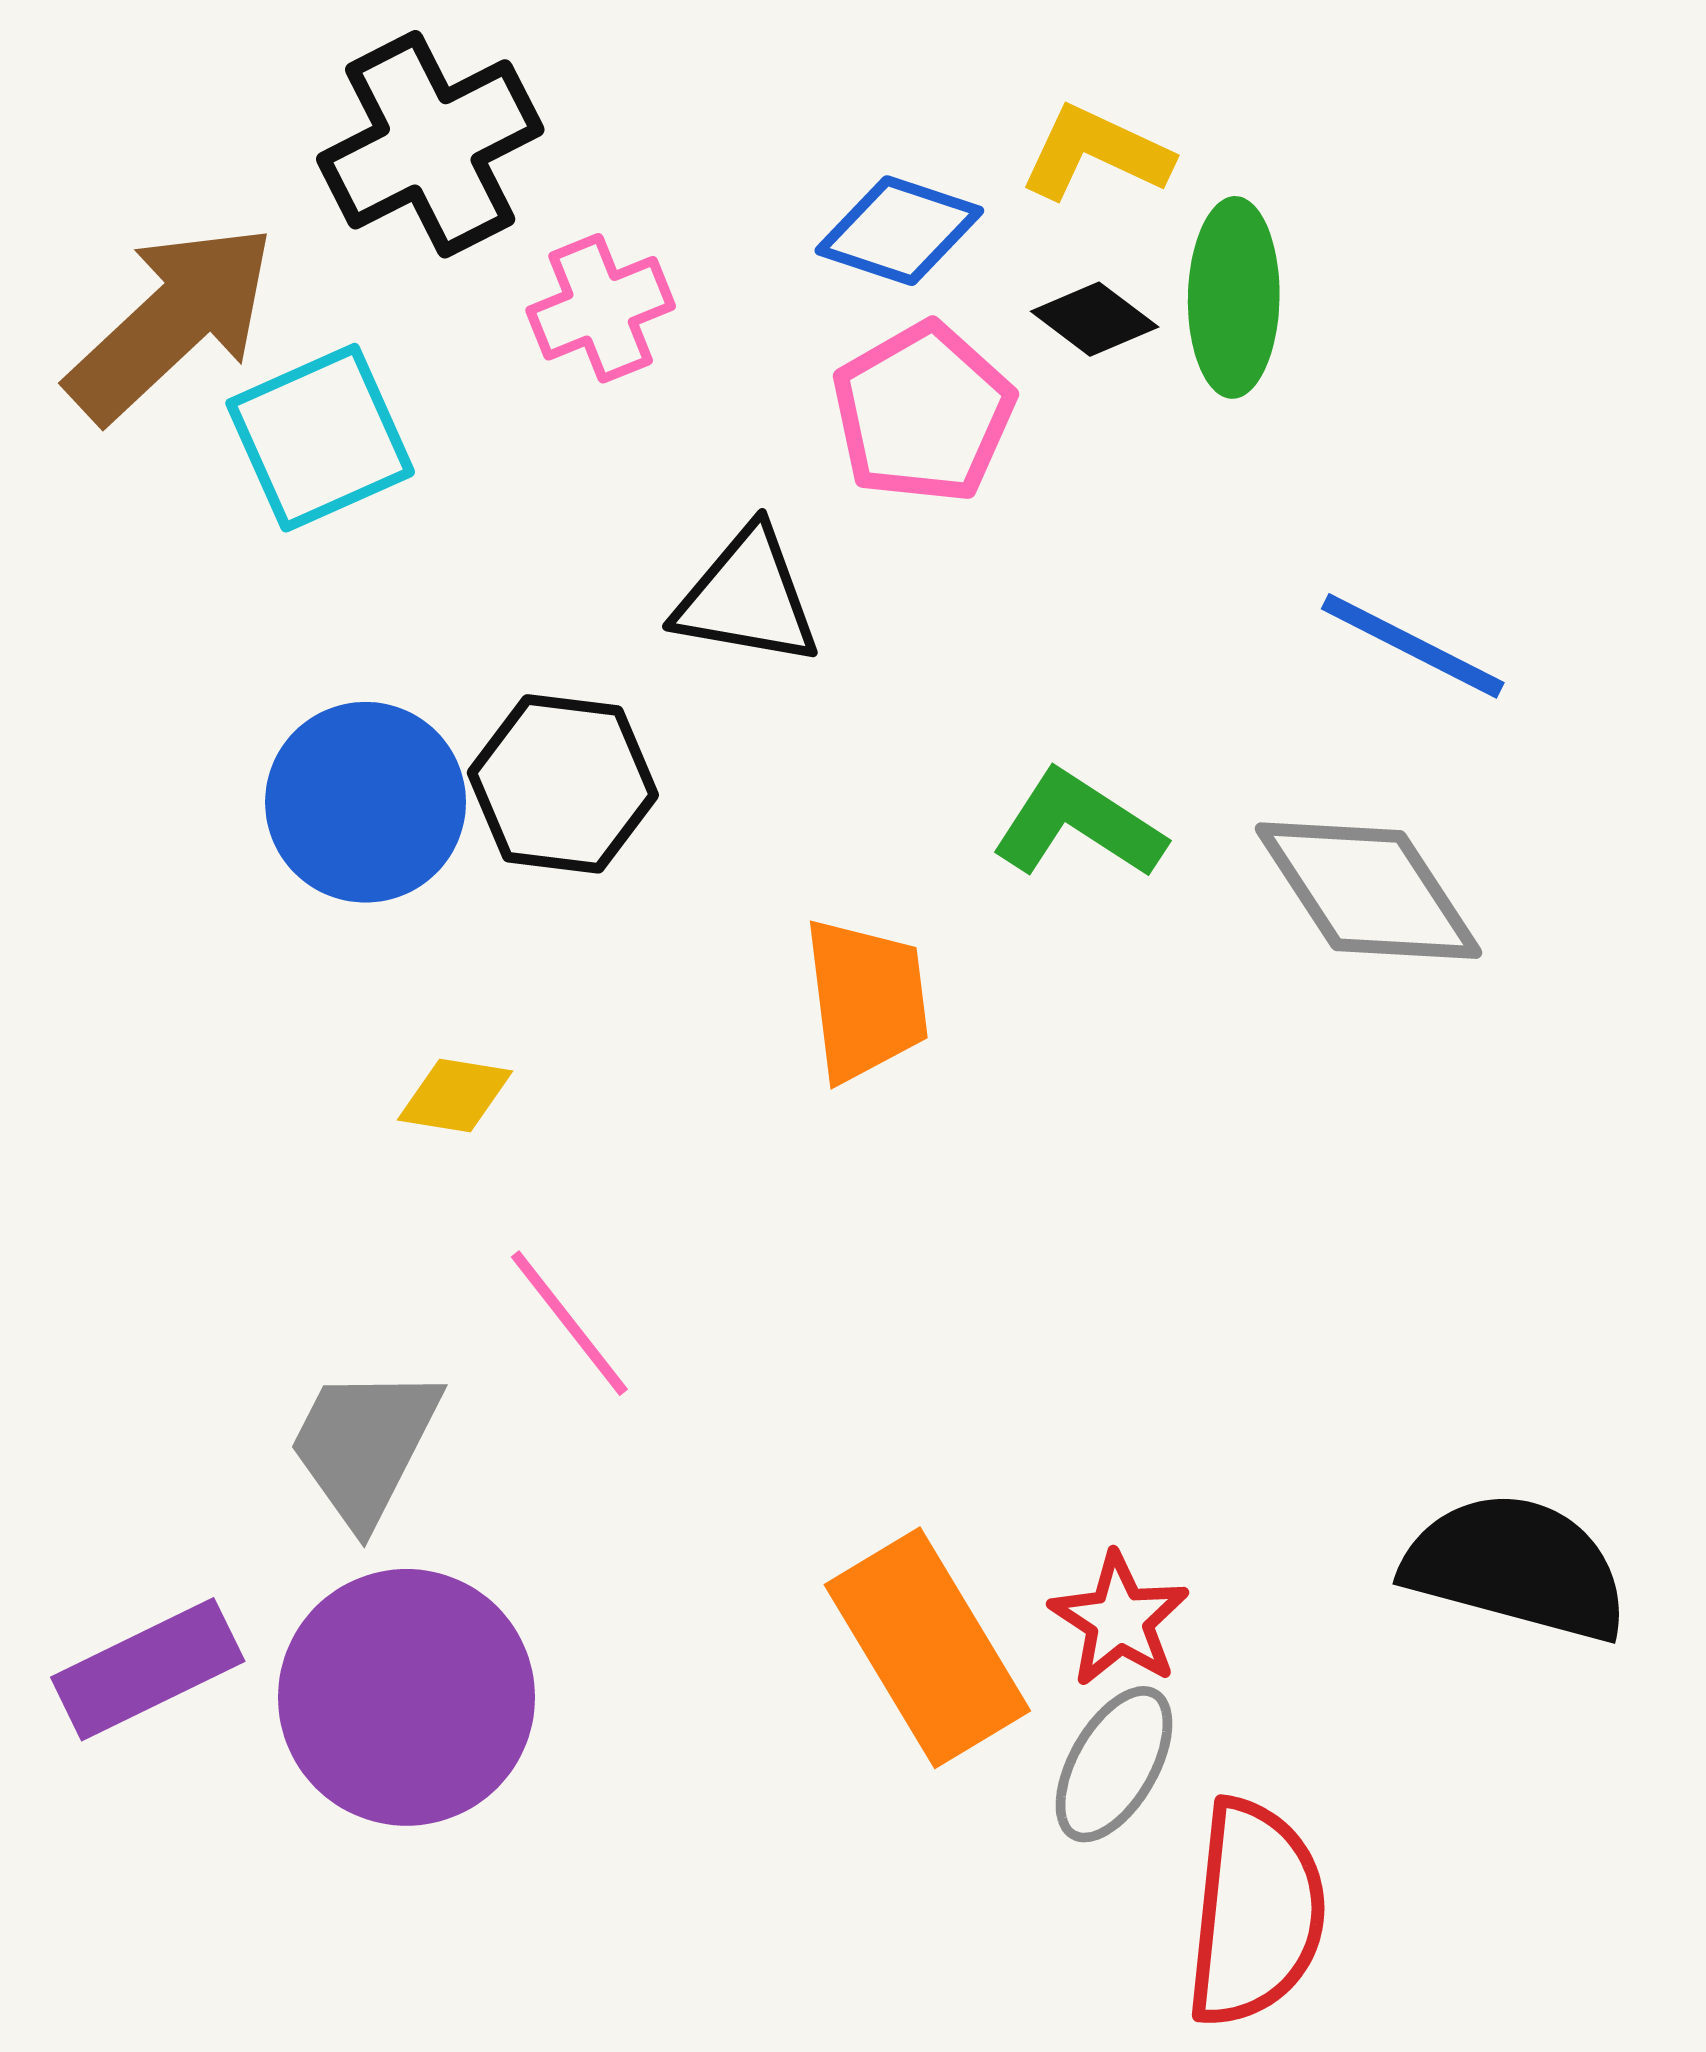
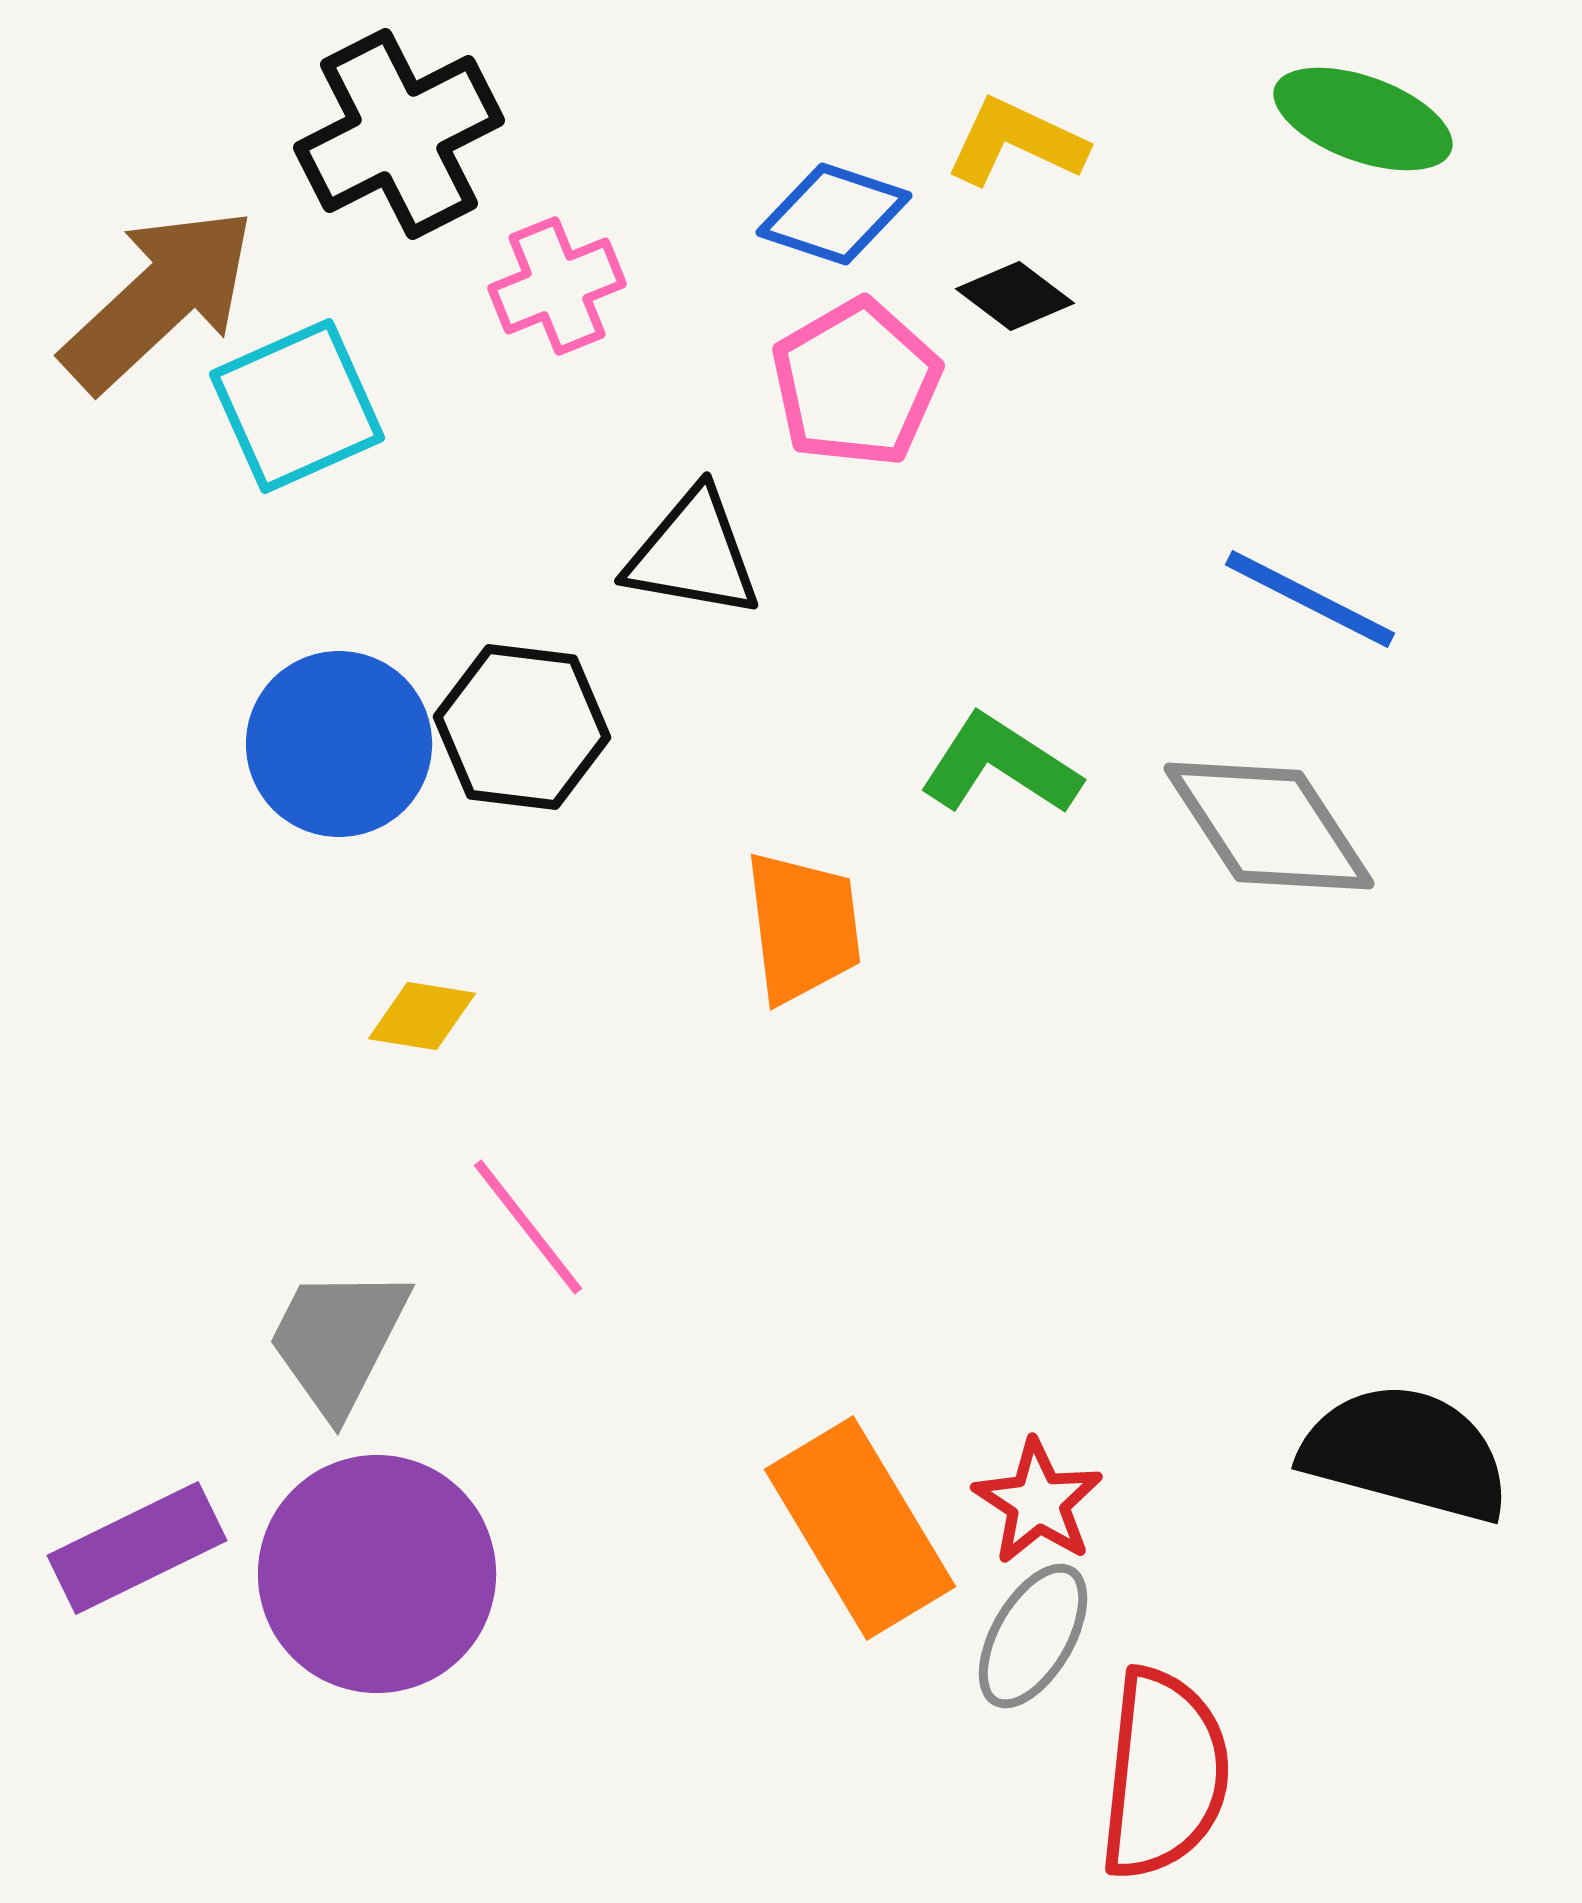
green ellipse: (1234, 297) -> (1363, 119), moved, turned -71

